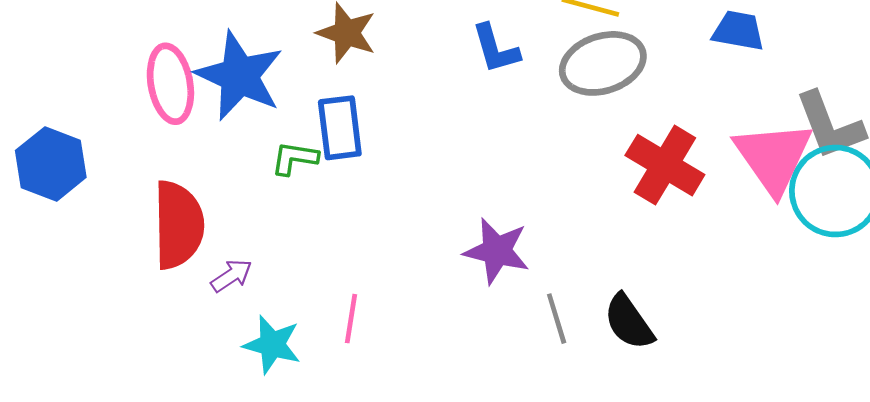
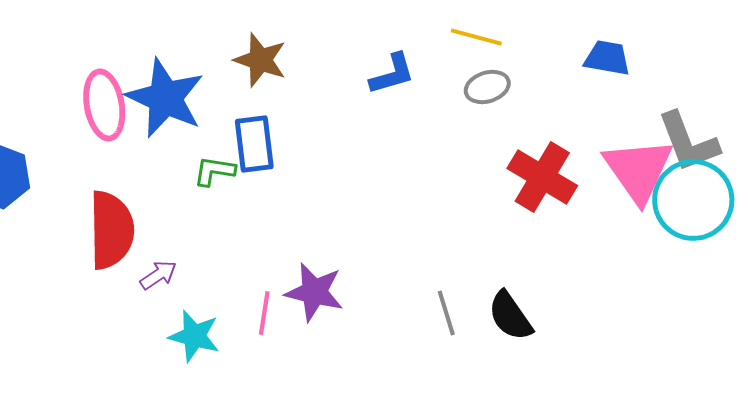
blue L-shape: (496, 49) -> (392, 74), turned -90
gray ellipse: (603, 63) -> (487, 87), size x0.6
purple star: (497, 251) -> (314, 292), moved

